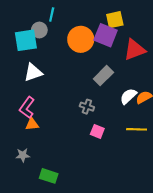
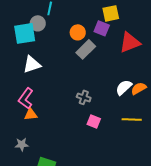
purple square: (106, 35) -> (102, 28), size x0.7
orange circle: (81, 39) -> (78, 32), size x0.6
gray rectangle: (103, 76) -> (86, 49), moved

